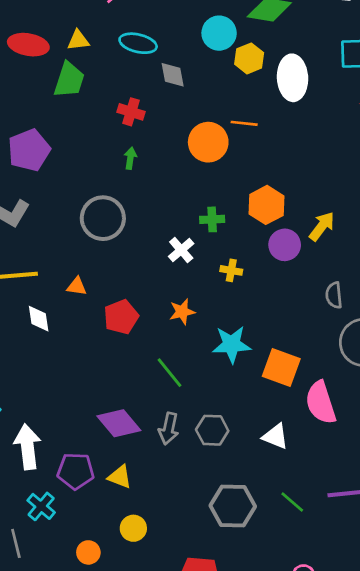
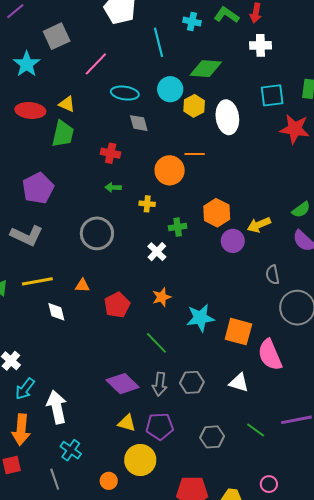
yellow triangle: (78, 40) -> (67, 104), turned 36
cyan ellipse: (138, 43) -> (125, 93), moved
green arrow: (130, 158) -> (113, 187), turned -91
yellow arrow: (322, 226) -> (259, 225), turned -145
yellow cross: (231, 270) -> (147, 204), moved
purple pentagon: (76, 471) -> (160, 426), moved
gray hexagon: (233, 506) -> (212, 437), size x0.7
yellow circle: (133, 528) -> (140, 460), size x1.6

